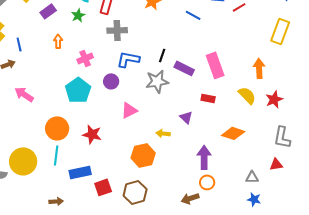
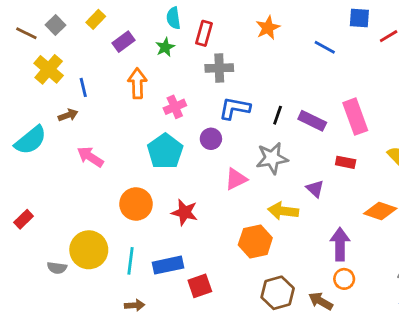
orange arrow: (58, 41) -> (137, 83), size x1.5
black line: (162, 55) -> (278, 115), moved
gray star: (157, 81) -> (272, 158), moved
yellow arrow: (163, 133) -> (283, 211), size x1.5
cyan line: (56, 155) -> (130, 261), moved
brown hexagon: (135, 192) -> (278, 293), moved
brown arrow: (190, 198) -> (321, 301), turned 48

